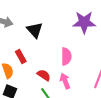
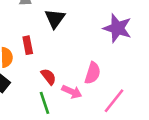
pink semicircle: (66, 56) -> (93, 73), moved
pink arrow: (65, 81) -> (72, 92), turned 119

